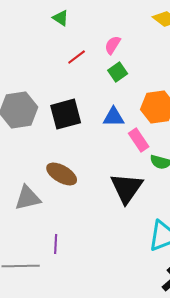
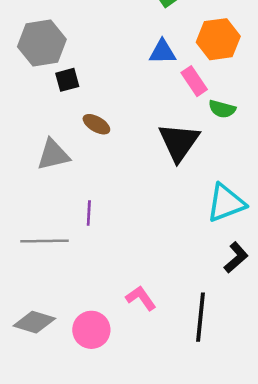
black square: (66, 114) -> (67, 80), moved, size x0.6
brown ellipse: (62, 174) -> (96, 124), size x0.7

